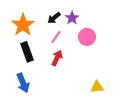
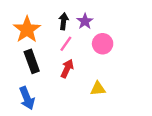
black arrow: (54, 18) -> (64, 21), turned 136
yellow triangle: (97, 87) -> (98, 89), moved

